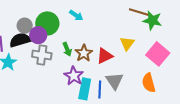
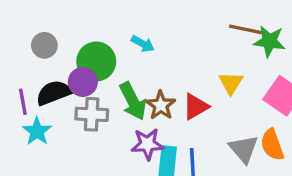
gray circle: (25, 26) -> (44, 45), moved
green arrow: (67, 49) -> (133, 101), size x1.6
purple star: (74, 76) -> (147, 144), turned -30
gray triangle: (114, 81) -> (244, 149), moved

